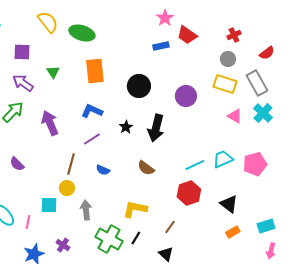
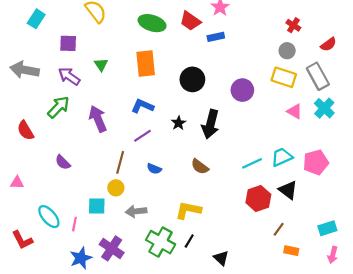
green ellipse: (82, 33) -> (152, 23), moved
red trapezoid: (187, 35) -> (190, 21), moved
red cross: (234, 35) -> (293, 25), turned -32
red hexagon: (189, 193) -> (258, 199), moved
black triangle: (229, 204) -> (288, 190), moved
gray arrow: (86, 210) -> (136, 211), turned -90
brown line: (170, 227) -> (279, 229), moved
orange rectangle: (233, 232) -> (291, 251), moved, turned 40
purple cross: (63, 245) -> (112, 248), size x1.6

